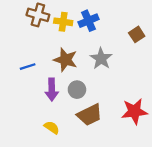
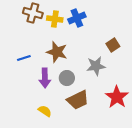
brown square: (137, 34) -> (113, 45), moved
gray star: (101, 59) -> (96, 66), moved, turned 30
red star: (134, 111) -> (117, 97), turned -30

